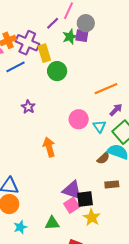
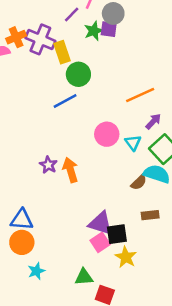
blue line: (16, 67) -> (65, 101), moved
purple star: (28, 107) -> (48, 165), moved
green triangle: (52, 223) -> (84, 277), moved

